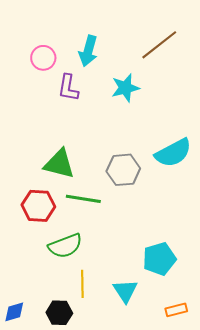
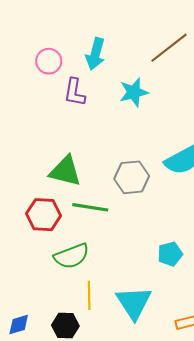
cyan pentagon: (159, 259) -> (170, 254), moved, size x0.7
cyan triangle: (125, 291) -> (134, 303), size x1.4

